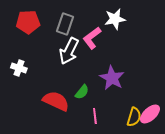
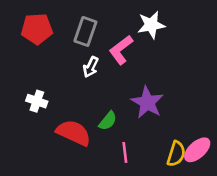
white arrow: (69, 51) -> (91, 67), size x0.6
white cross: (19, 68) -> (37, 101), moved

